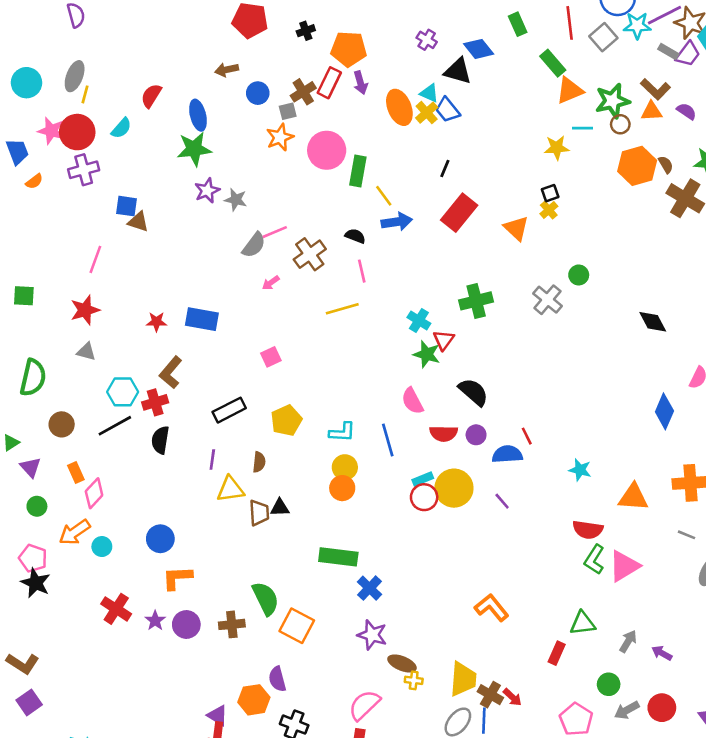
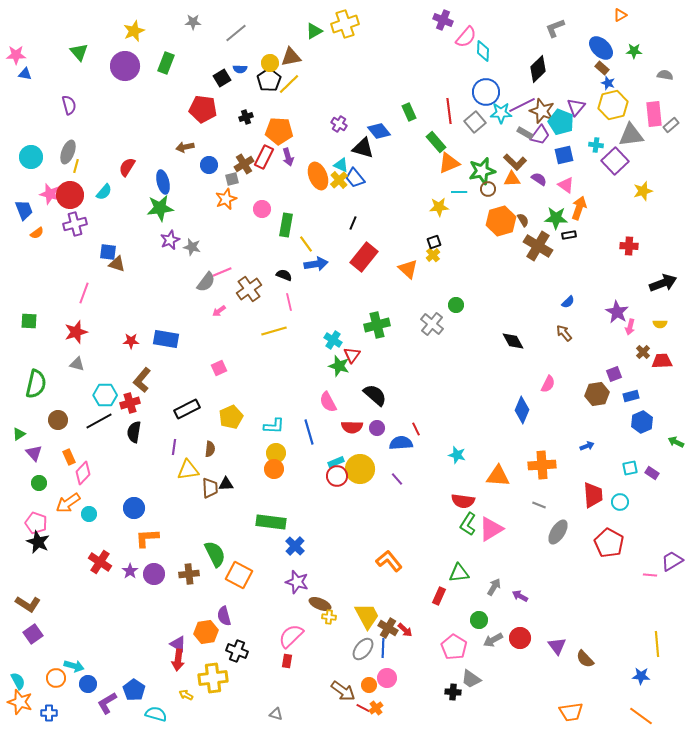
pink circle: (327, 150) -> (262, 209), size x0.6
yellow trapezoid: (463, 679) -> (367, 616), turned -32

